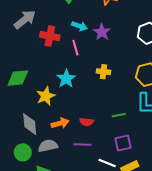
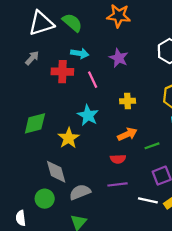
gray arrow: (25, 19) -> (32, 58), size x0.6
cyan arrow: (79, 26) -> (80, 53), moved
orange arrow: (60, 123) -> (127, 134), moved
green circle: (23, 152) -> (45, 199), moved

